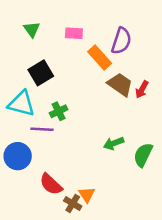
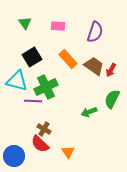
orange rectangle: (100, 58) -> (68, 59), moved
green cross: (59, 111) -> (46, 87), size x1.6
green semicircle: (143, 155) -> (112, 99), moved
blue circle: (18, 156) -> (14, 156), moved
brown cross: (73, 203) -> (44, 129), moved

